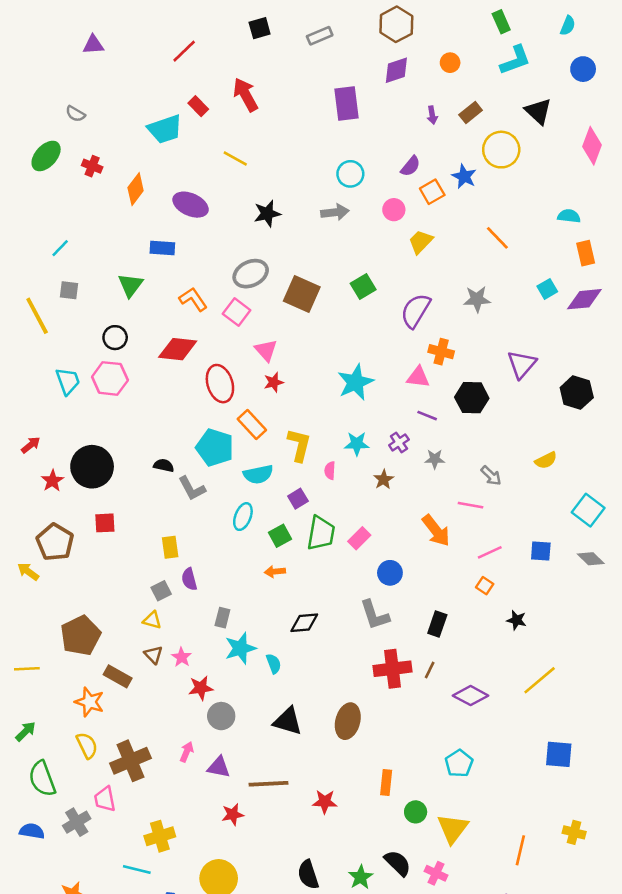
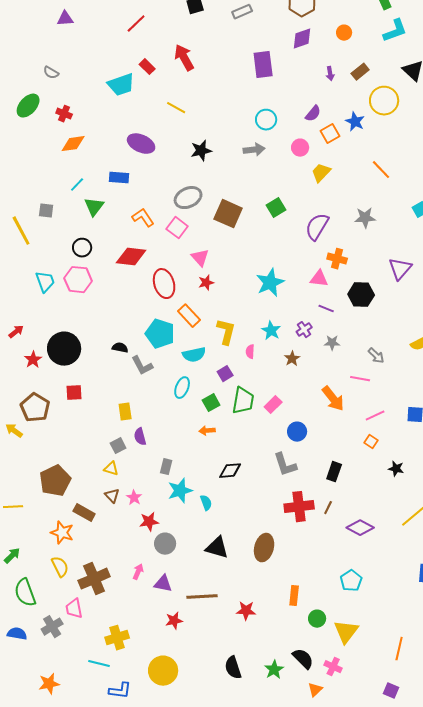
orange diamond: (136, 189) -> (73, 144), moved, turned 45
cyan line: (60, 248) -> (77, 185), moved
cyan star: (357, 444) -> (271, 331), turned 30

